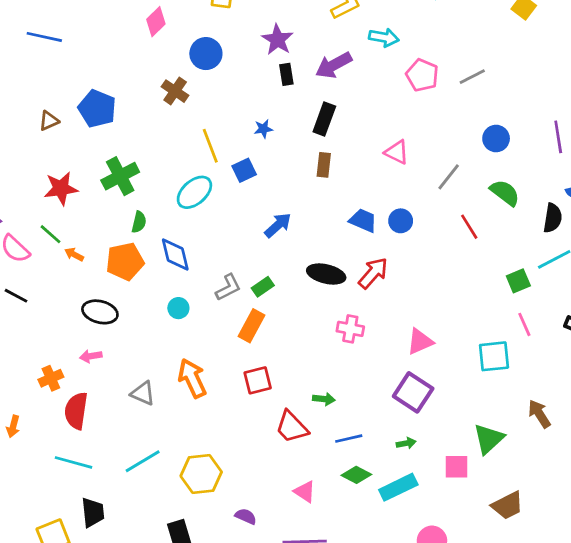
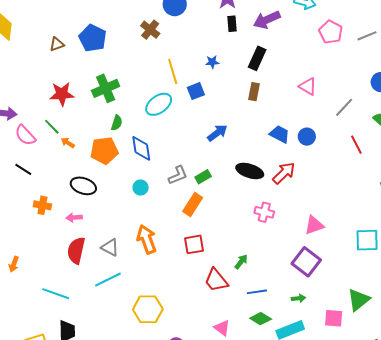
orange cross: (51, 378) -> (42, 205), moved, turned 30
green arrow: (324, 399) -> (241, 262), turned -63
red semicircle: (76, 411) -> (76, 250), moved
cyan line: (143, 461) -> (108, 280), moved

